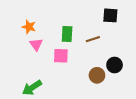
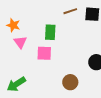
brown line: (93, 39) -> (70, 11), moved
brown circle: (97, 75) -> (70, 82), moved

